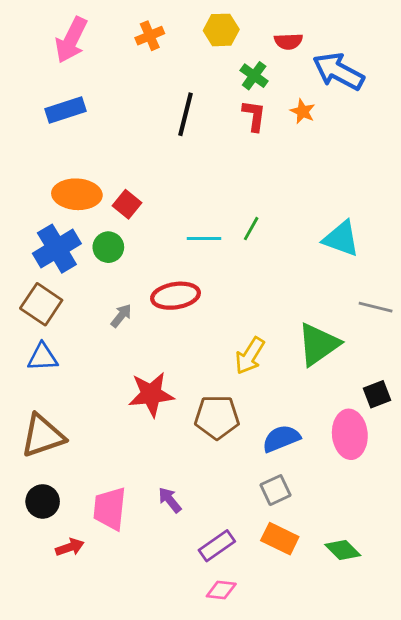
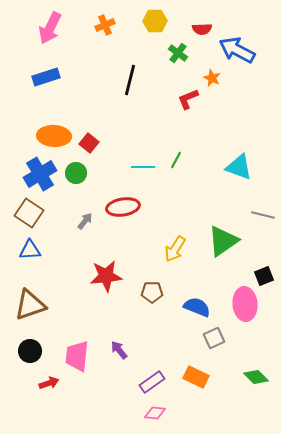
red L-shape: (254, 116) -> (188, 99), moved, turned -120
brown pentagon: (217, 417) -> (152, 292), size x0.7
blue semicircle: (281, 439) -> (197, 307), turned 44
gray square: (276, 490) -> (214, 338), moved
green diamond: (343, 550) -> (256, 377), moved

